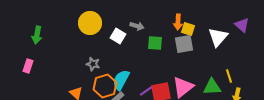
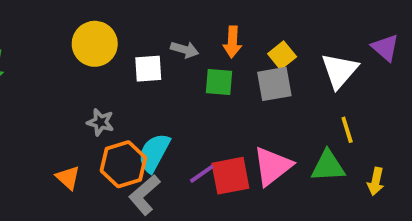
orange arrow: (178, 22) -> (232, 42), moved
yellow square: (188, 29) -> (282, 55), turned 32
white square: (118, 36) -> (148, 69), turned -35
yellow line: (229, 76) -> (347, 130), moved

